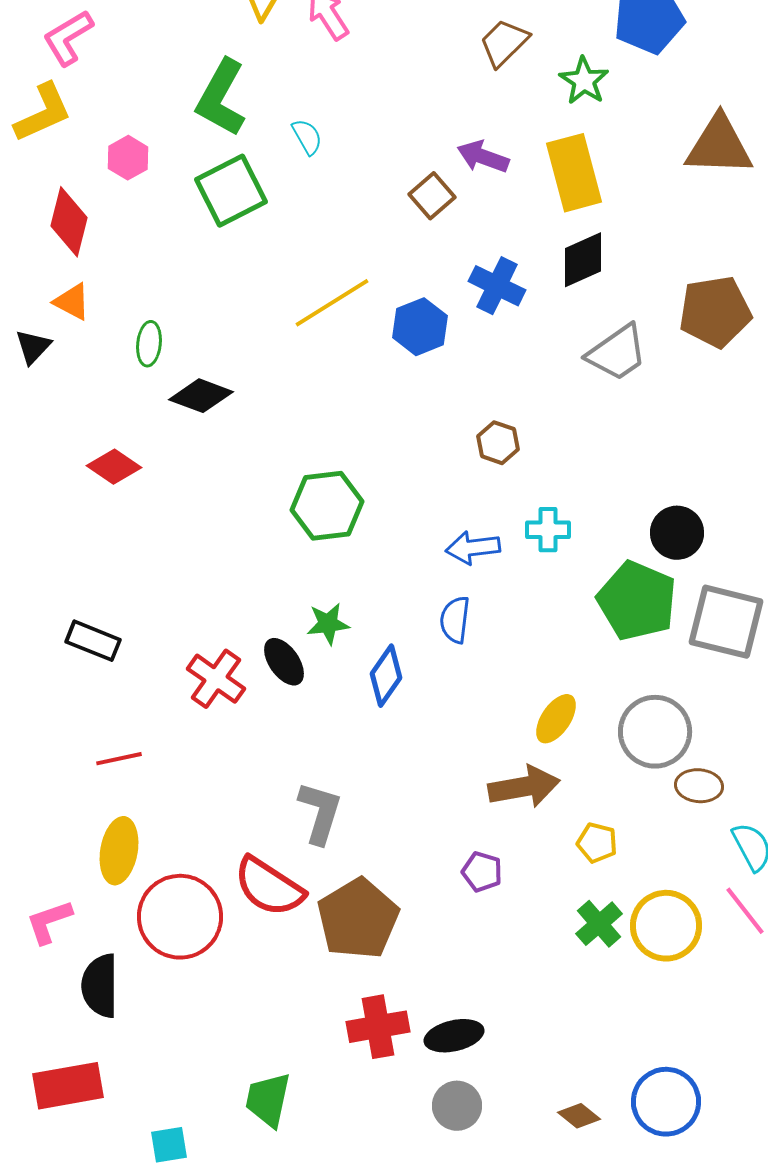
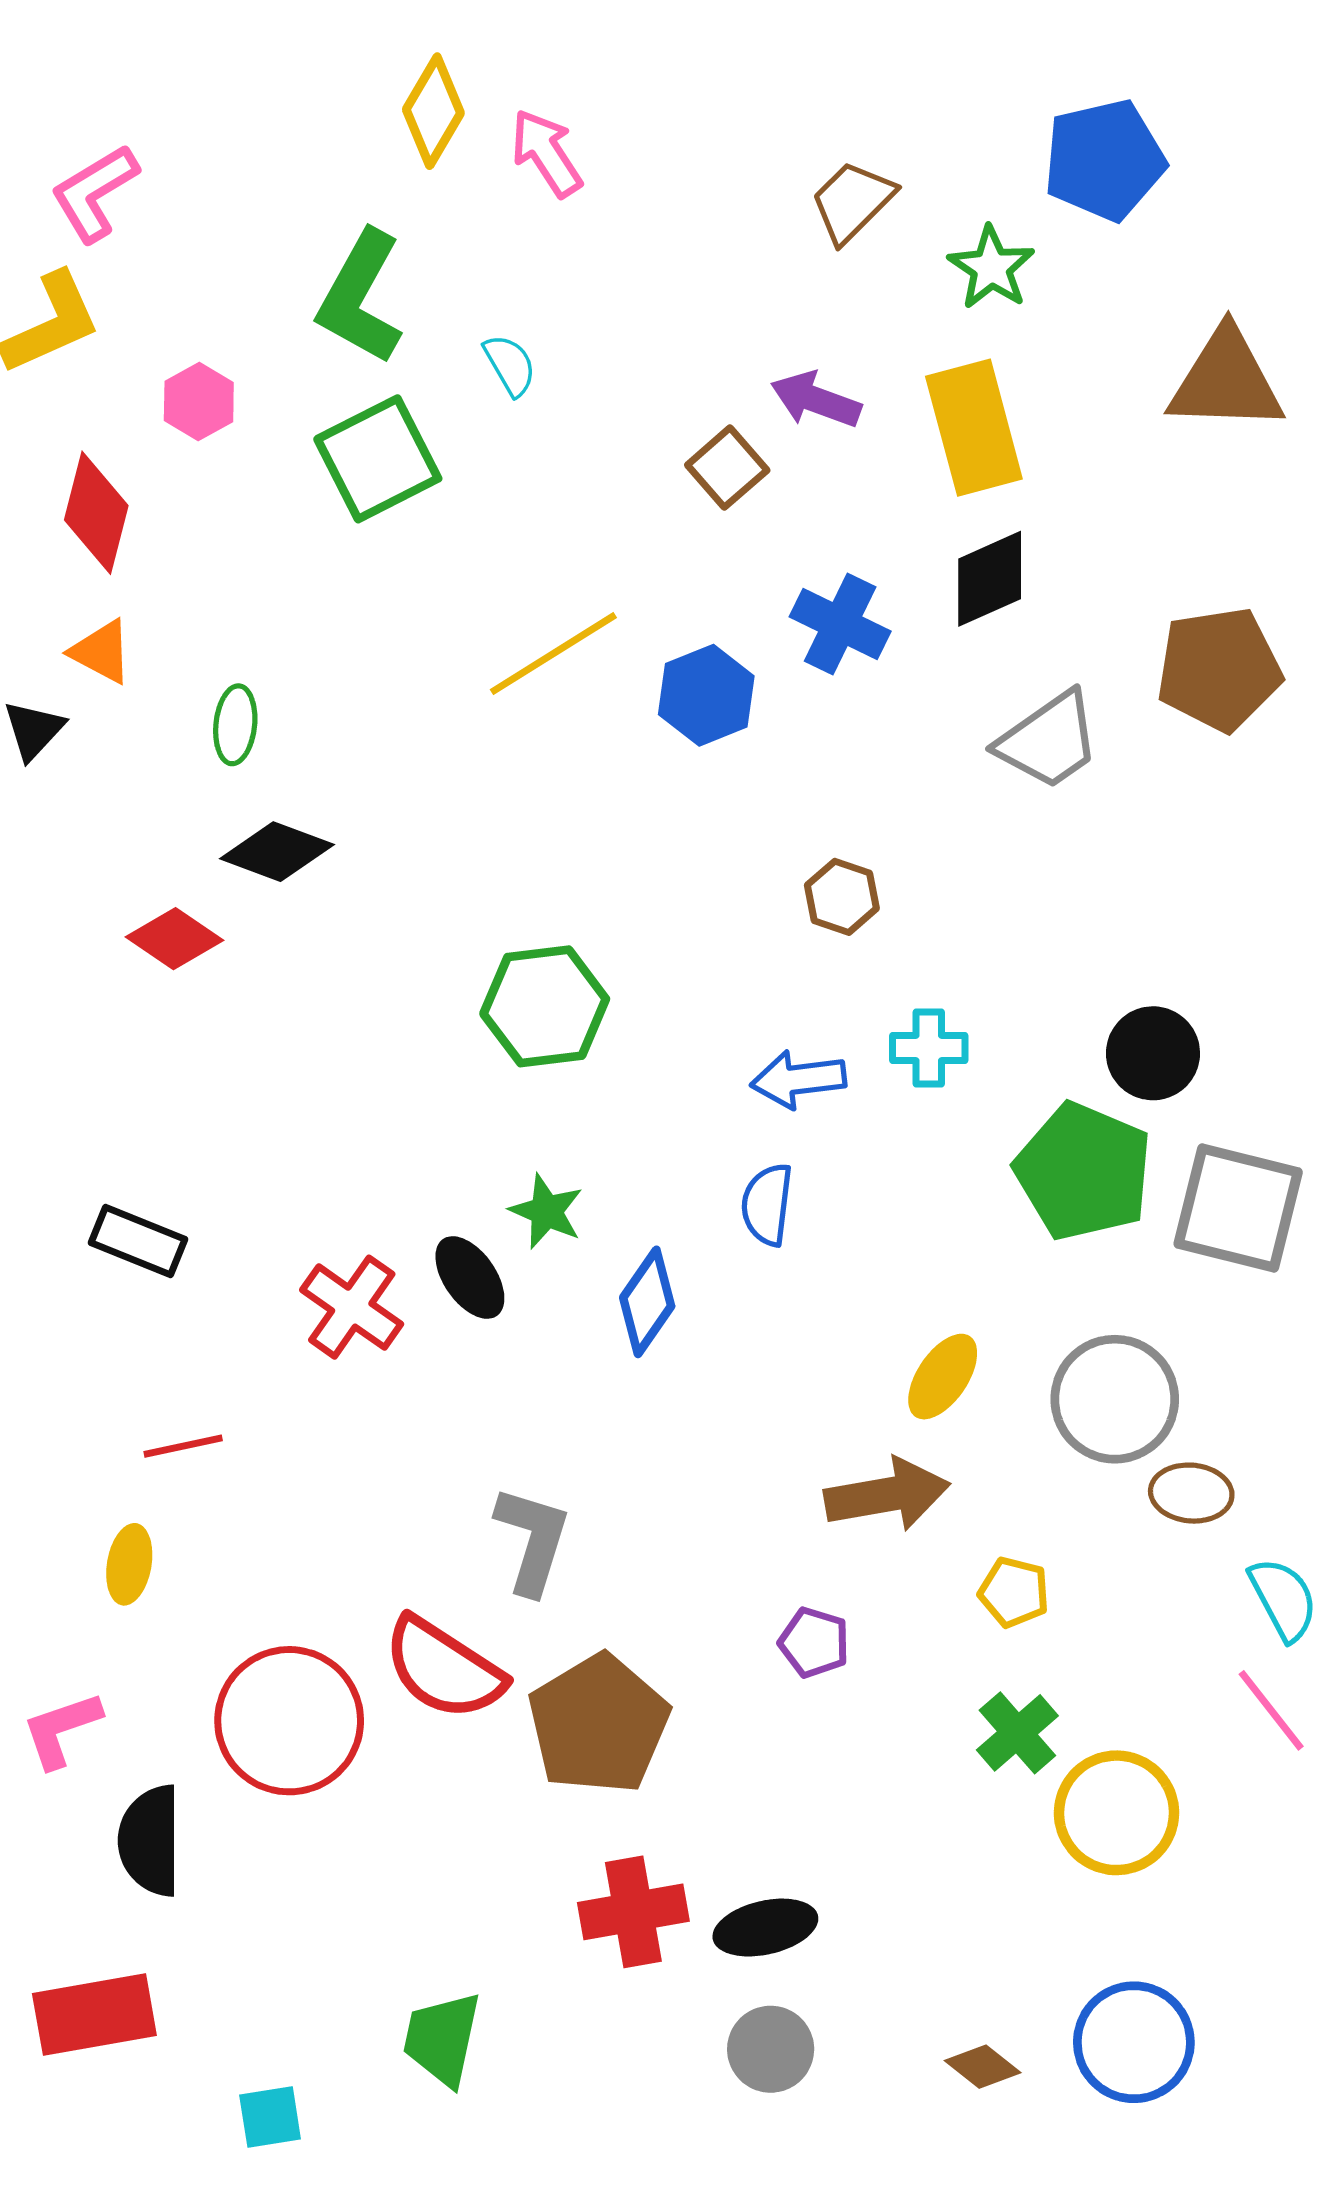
black diamond: (201, 396) -> (277, 852), moved
green star: (328, 624) -> (546, 1211), turned 30
yellow ellipse: (119, 851) -> (129, 1564), moved, size x0.7
yellow circle: (666, 926) -> (1116, 1813), moved

